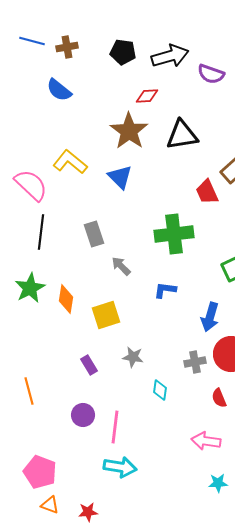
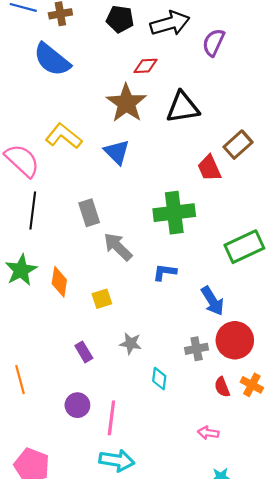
purple semicircle: (211, 74) -> (214, 43), turned 96
blue semicircle: (59, 90) -> (52, 60), size x1.4
gray arrow: (121, 266) -> (118, 247), size x1.4
yellow square: (106, 315) -> (102, 299), size x0.7
blue arrow: (210, 317) -> (212, 301), turned -48
pink arrow: (206, 441) -> (208, 433), size x0.7

